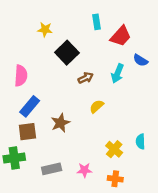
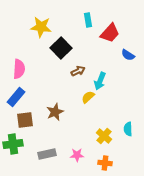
yellow star: (45, 30) -> (41, 27), size x1.5
cyan arrow: (117, 73) -> (100, 81), moved
blue rectangle: (30, 106) -> (16, 97), moved

